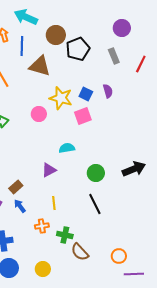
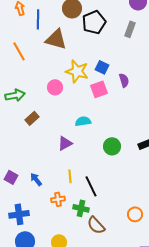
gray rectangle: (114, 56) -> (130, 29), turned 42
purple semicircle: (108, 91) -> (124, 80), moved
brown rectangle: (16, 187) -> (32, 118), moved
black line: (95, 204) -> (91, 186), moved
orange circle: (119, 256) -> (135, 214), moved

